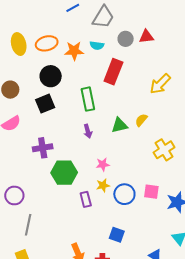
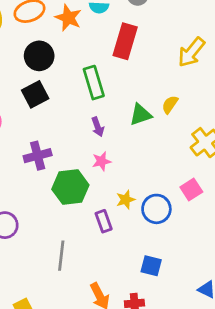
orange star: (74, 51) -> (68, 18), turned 30
pink star: (103, 164) -> (101, 161), moved
pink square: (151, 192) -> (191, 190), moved, turned -35
gray line: (28, 225) -> (61, 256), moved

